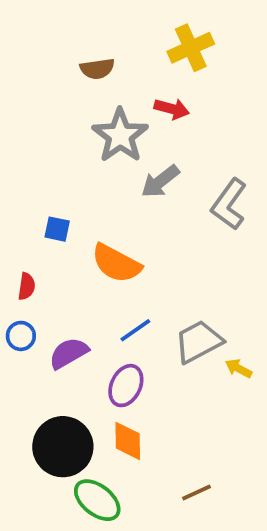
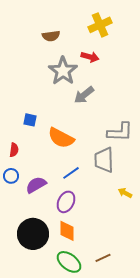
gray L-shape: (229, 204) -> (120, 132), moved, turned -124
gray trapezoid: (198, 342) -> (104, 160), moved, turned -64
green ellipse: (97, 500) -> (69, 262), moved

